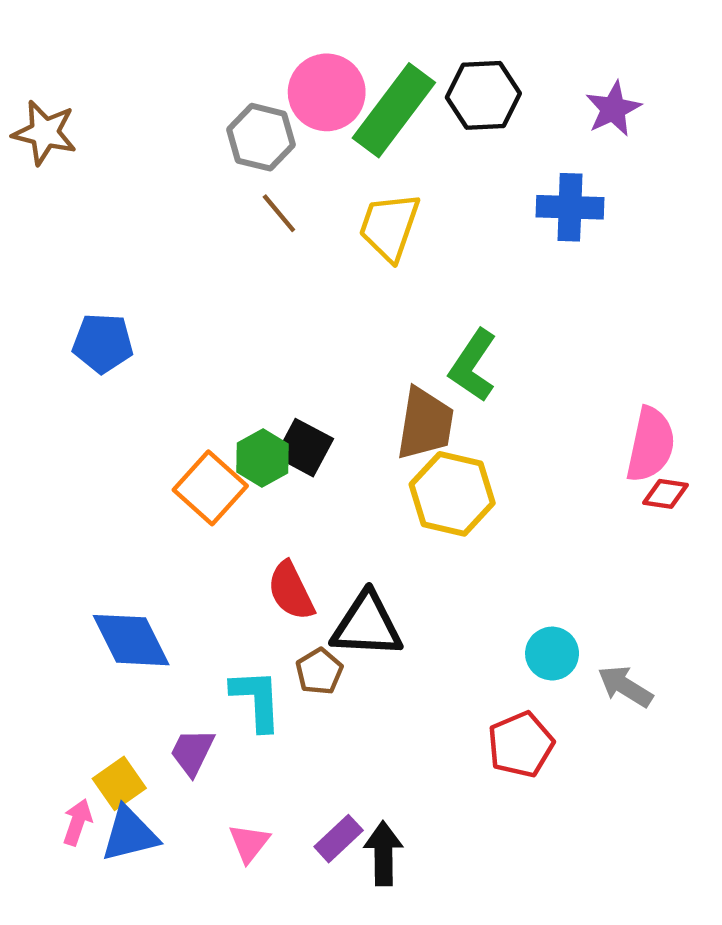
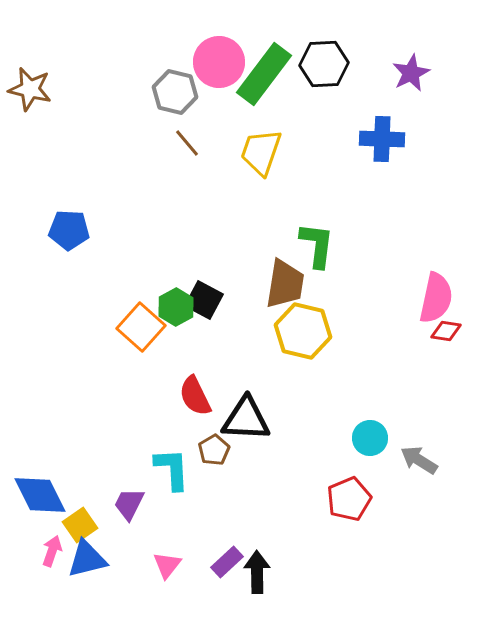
green L-shape: (473, 365) -> (317, 245), turned 153
blue diamond: (131, 640) -> (40, 495), moved

